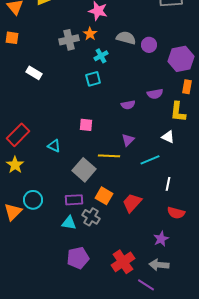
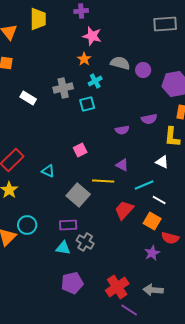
gray cross: (69, 40) -> (63, 88), moved
pink square: (86, 125) -> (80, 150), turned -32
purple triangle: (128, 140) -> (122, 165), turned -48
white line: (168, 184) -> (159, 200), moved, turned -72
orange square: (104, 196) -> (152, 221), moved
red trapezoid: (132, 203) -> (124, 210), moved
purple star: (161, 239) -> (152, 253), moved
purple line: (146, 285) -> (129, 310), moved

